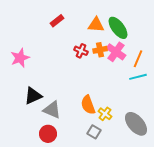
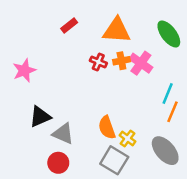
orange triangle: (96, 25) -> (117, 30), size x1.4
green ellipse: (118, 28) -> (169, 34), moved
orange line: (138, 59) -> (172, 112), moved
cyan line: (138, 77) -> (168, 94), turned -54
gray square: (94, 132) -> (114, 160), size x1.6

